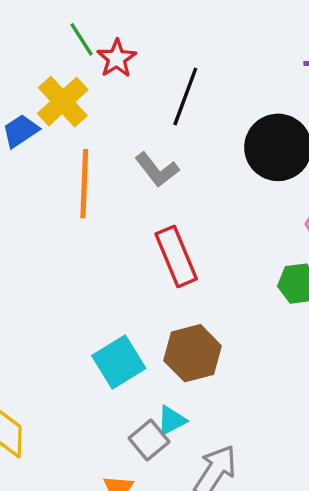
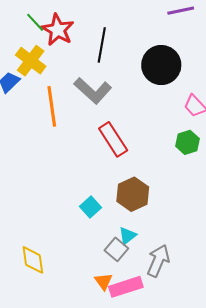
red star: (117, 58) -> (58, 30), size x1.4
gray L-shape: (157, 170) -> (93, 91), size x1.4
cyan square: (119, 362) -> (91, 207), size x0.7

